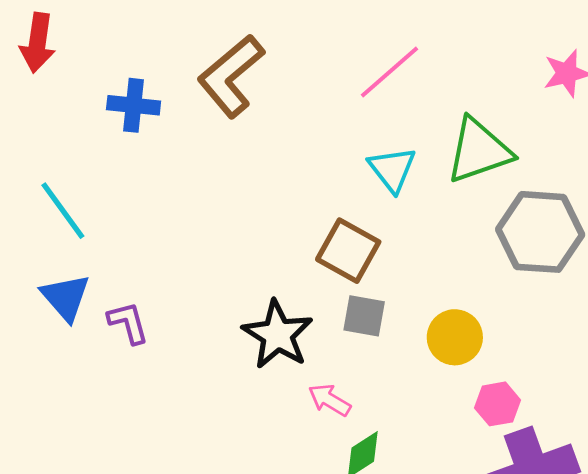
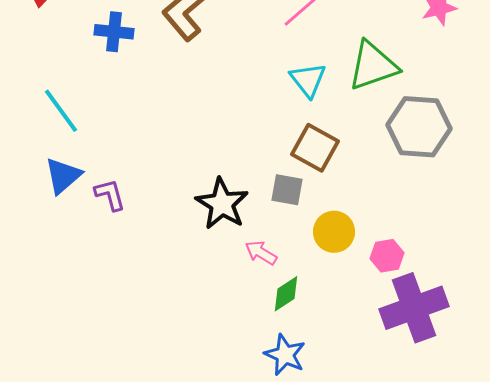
brown square: (348, 251) -> (315, 148), moved
blue triangle: (66, 297) -> (63, 176), turned 30
yellow circle: (455, 337) -> (334, 232), moved

